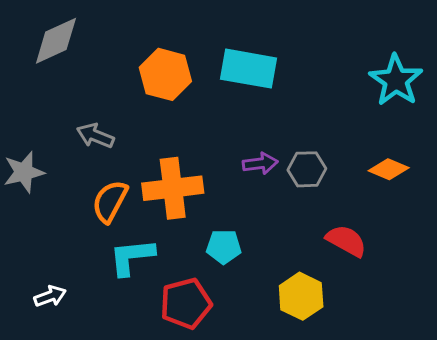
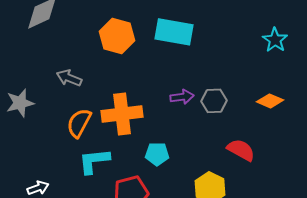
cyan star: (396, 80) -> (275, 40), size x0.7

